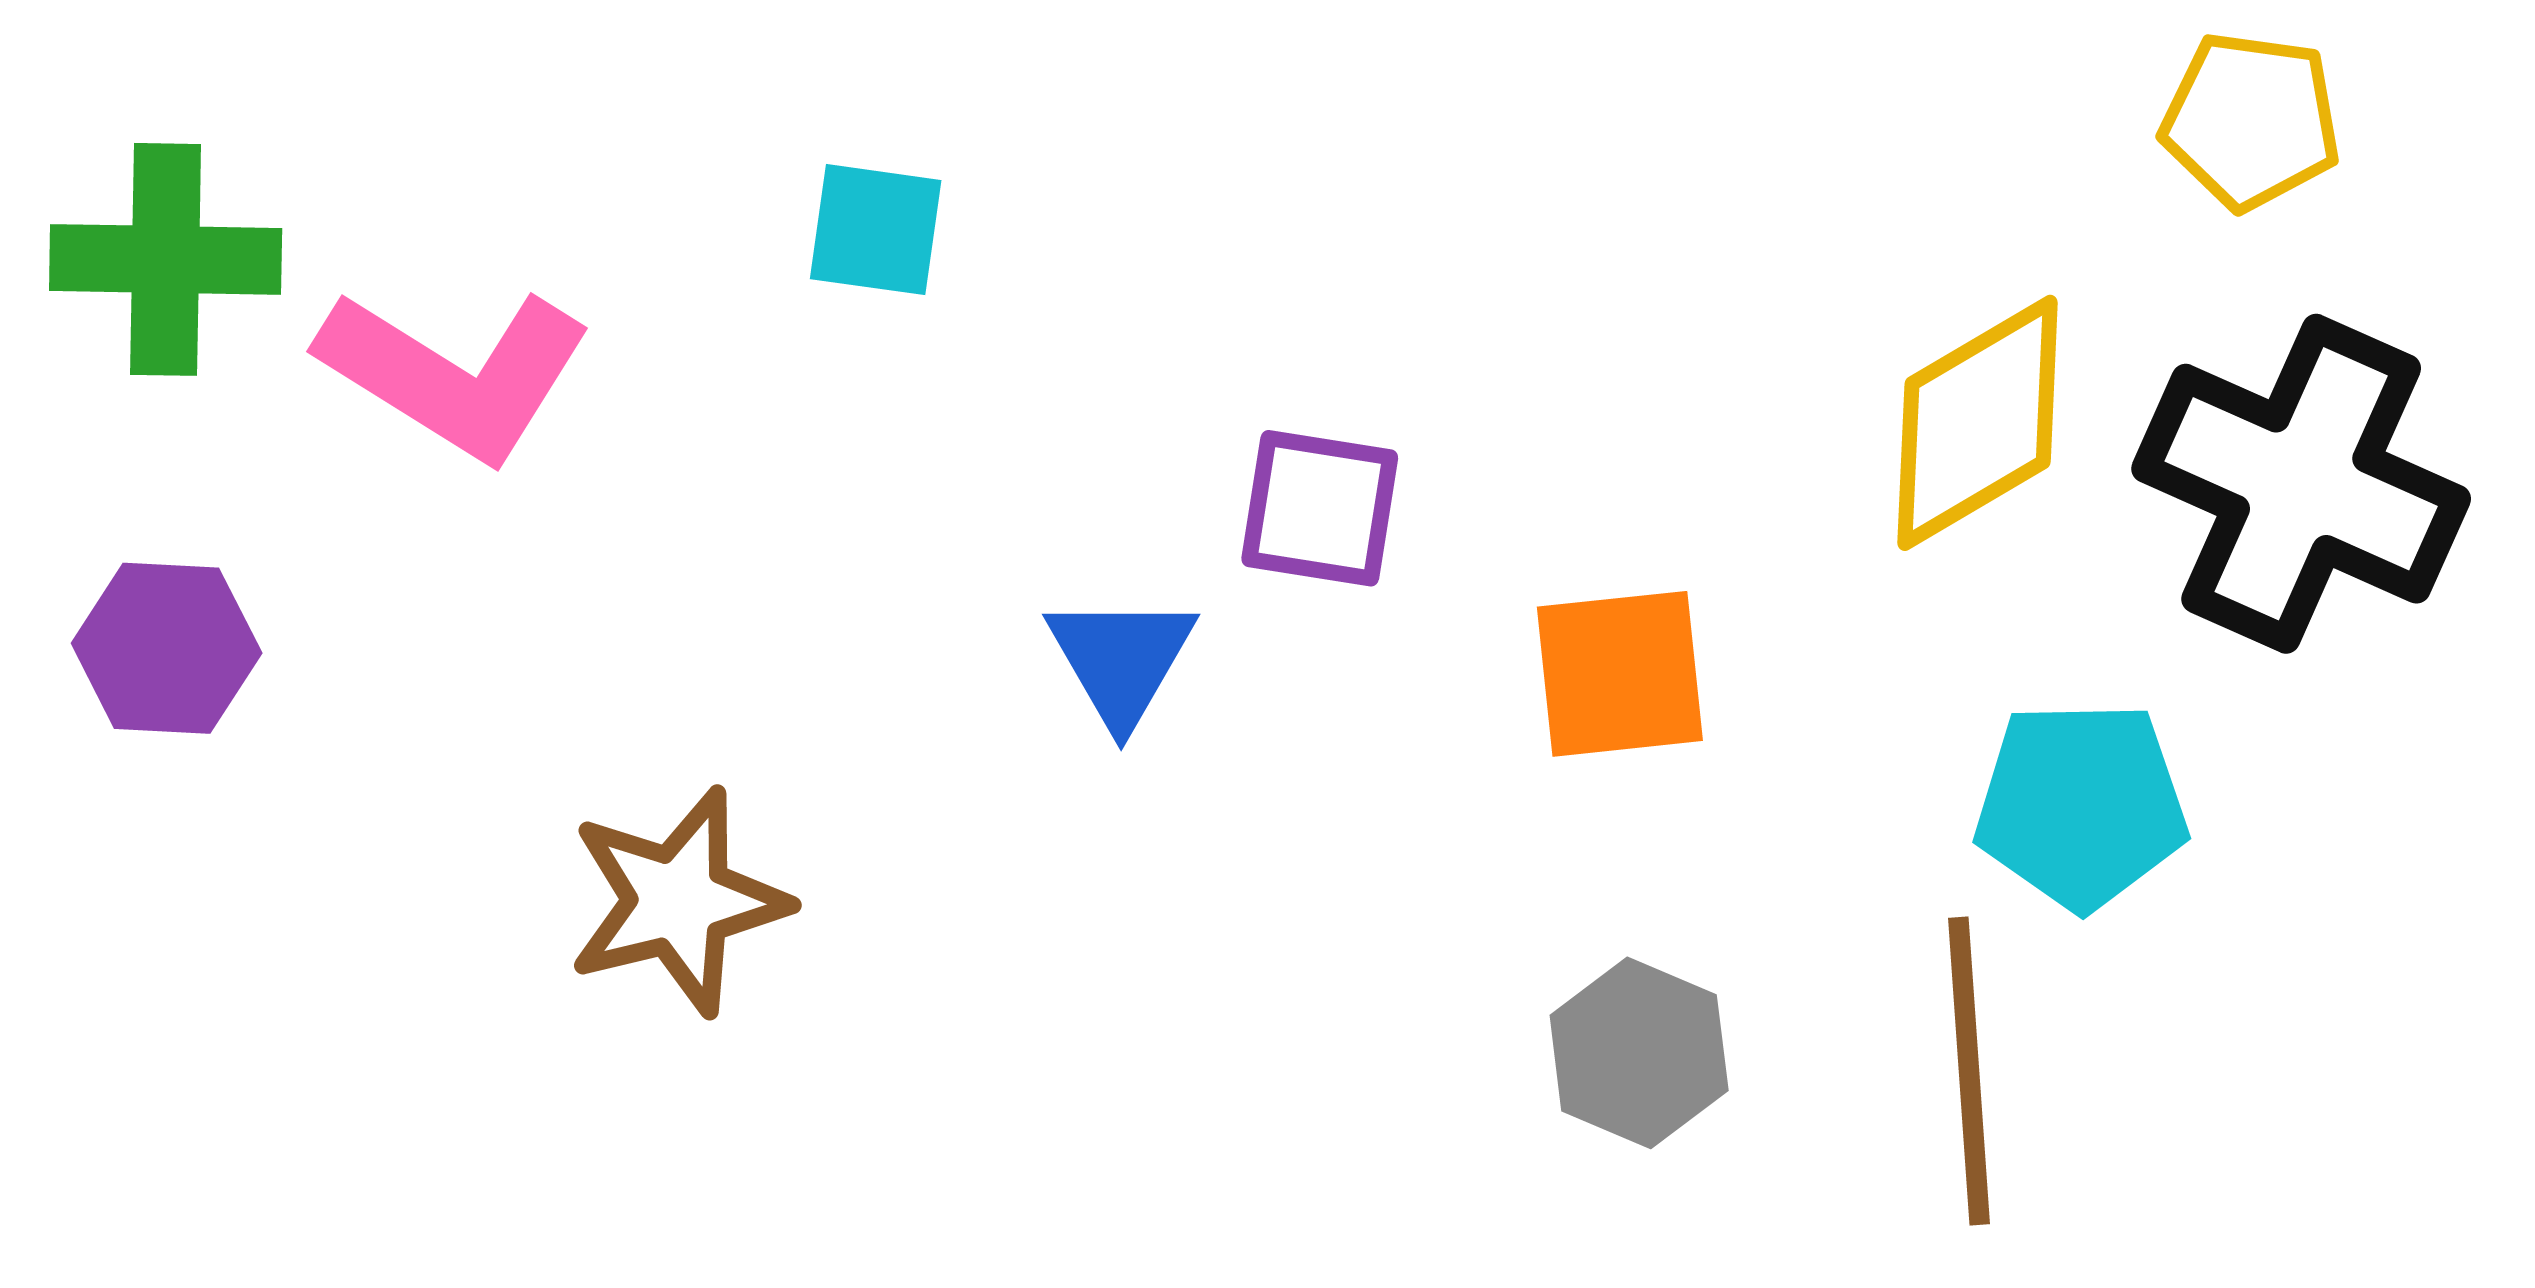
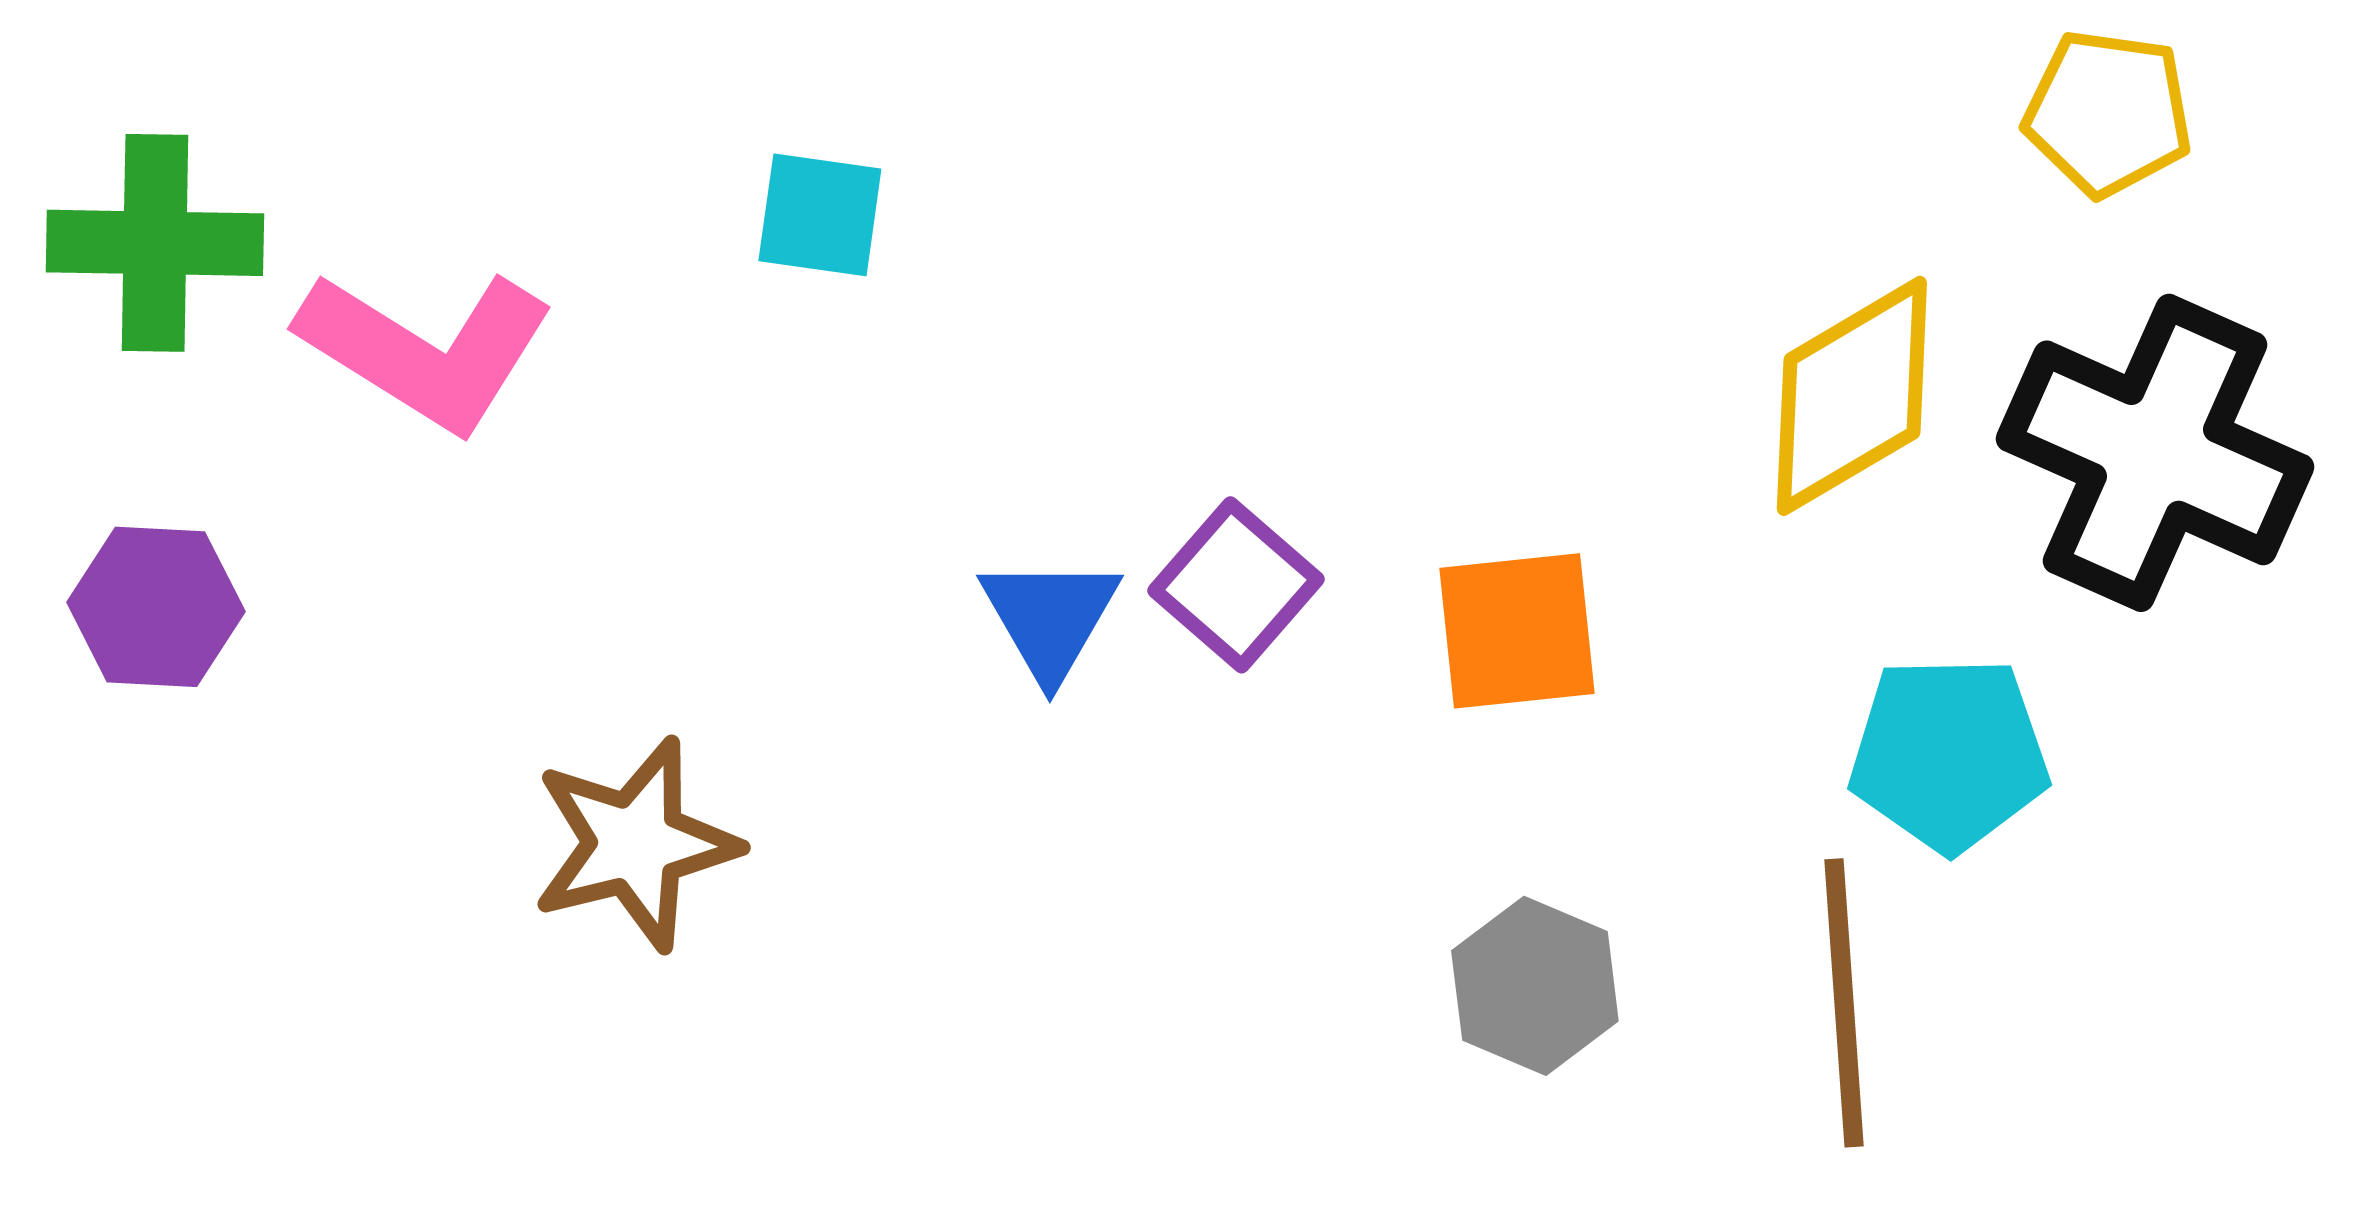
purple square: (1320, 508) -> (1236, 585), moved, turned 32

